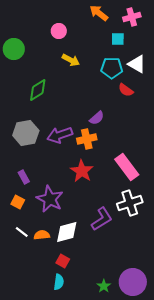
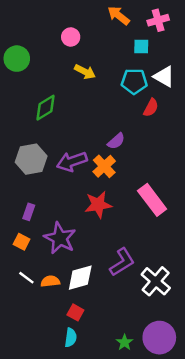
red semicircle: (126, 90) -> (151, 108), turned -98
orange cross: (87, 139) -> (104, 166), turned -30
red star: (82, 171) -> (98, 205), turned 30
purple rectangle: (24, 177) -> (29, 212), turned 48
white cross: (130, 203) -> (156, 281), moved, turned -30

